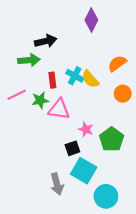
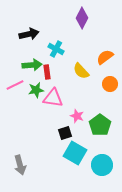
black arrow: (46, 41) -> (29, 34), moved
green arrow: (29, 60) -> (32, 65), moved
cyan cross: (75, 76) -> (56, 49), moved
gray arrow: (57, 184) -> (20, 165), moved
cyan circle: (106, 196) -> (102, 165), moved

